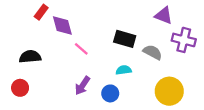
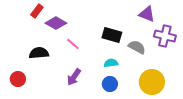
purple diamond: (62, 25) -> (56, 23), turned -45
black semicircle: (30, 57) -> (39, 53), moved
blue circle: (110, 93) -> (110, 84), moved

